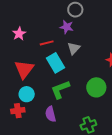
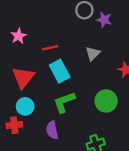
purple star: (67, 27) -> (104, 20), moved
gray triangle: (74, 48) -> (93, 54), moved

